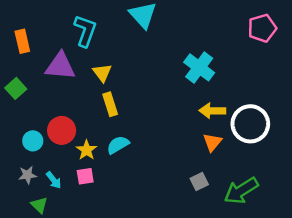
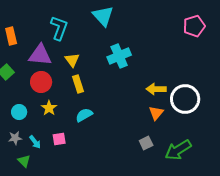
cyan cross: (199, 67) -> (119, 56), moved, turned 30
red circle: (62, 130) -> (41, 82), moved
yellow star: (86, 150) -> (49, 108), moved

